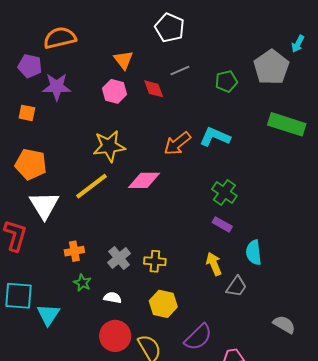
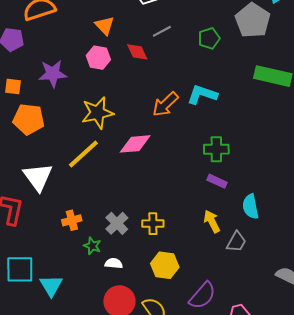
purple star: (57, 87) -> (53, 74), moved
orange pentagon: (31, 164) -> (29, 119), moved
green cross: (224, 192) -> (216, 149), turned -30
green star: (82, 283) -> (92, 246), moved

